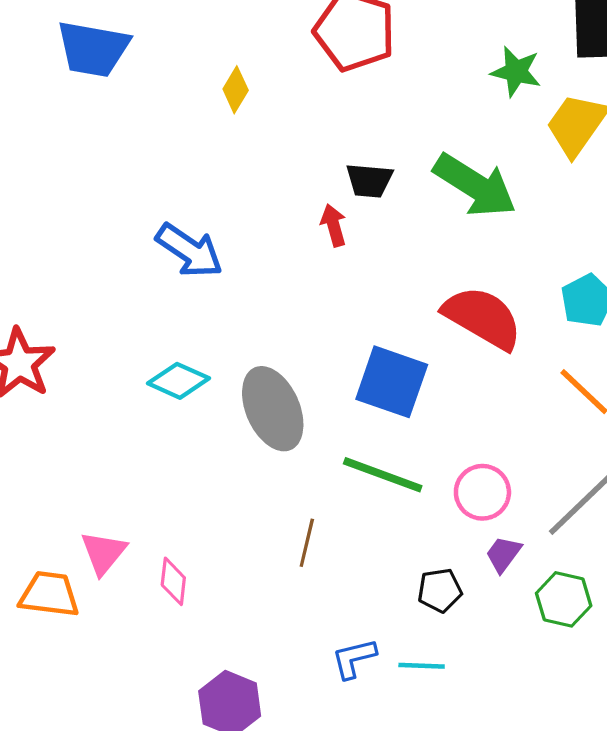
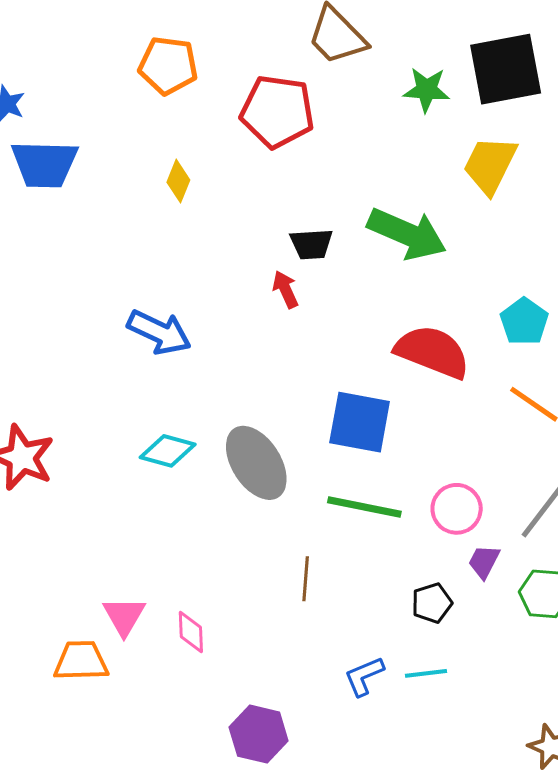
green star: (516, 72) -> (427, 90), moved

